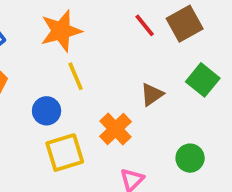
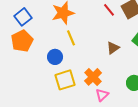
orange cross: (116, 129) -> (93, 77), moved

